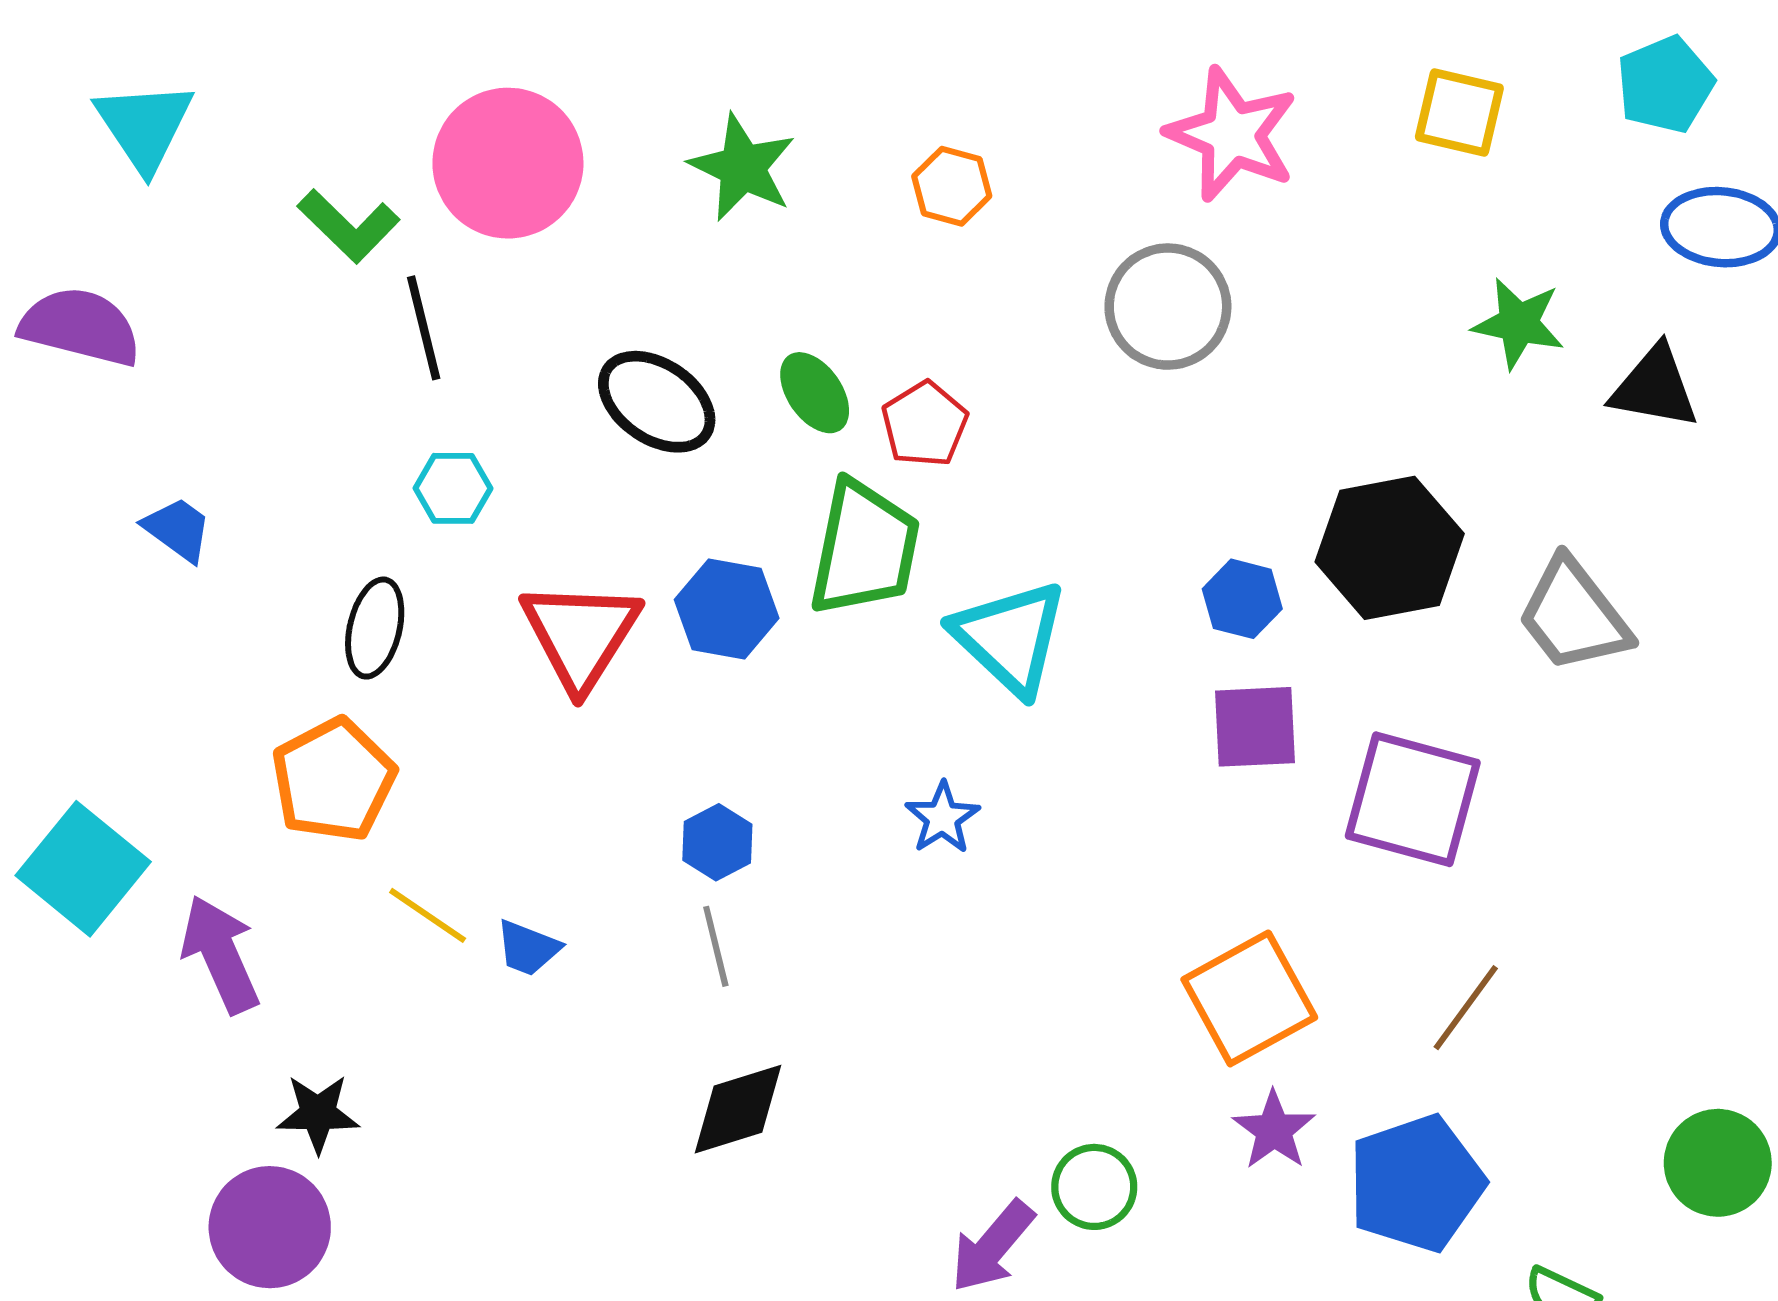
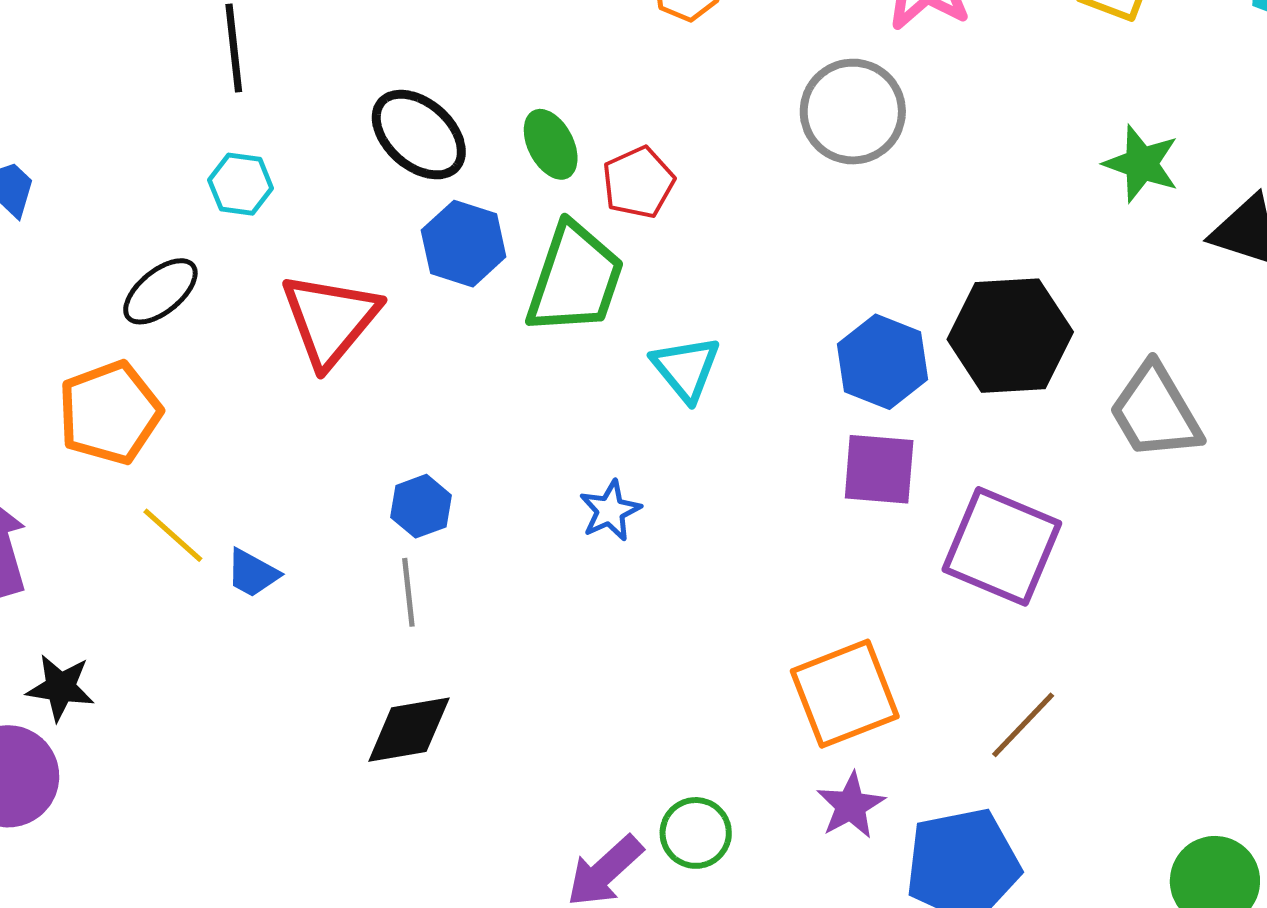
blue hexagon: (1242, 599) -> (883, 362), size x1.4
blue hexagon: (727, 609) -> (464, 244), moved
black ellipse: (375, 628) -> (160, 291), turned 30
cyan triangle: (1010, 637) -> (686, 368), size x0.7

